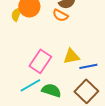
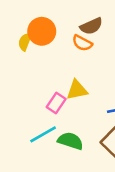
yellow triangle: (71, 56) -> (77, 90), moved
pink rectangle: (40, 61) -> (56, 103), size x0.7

